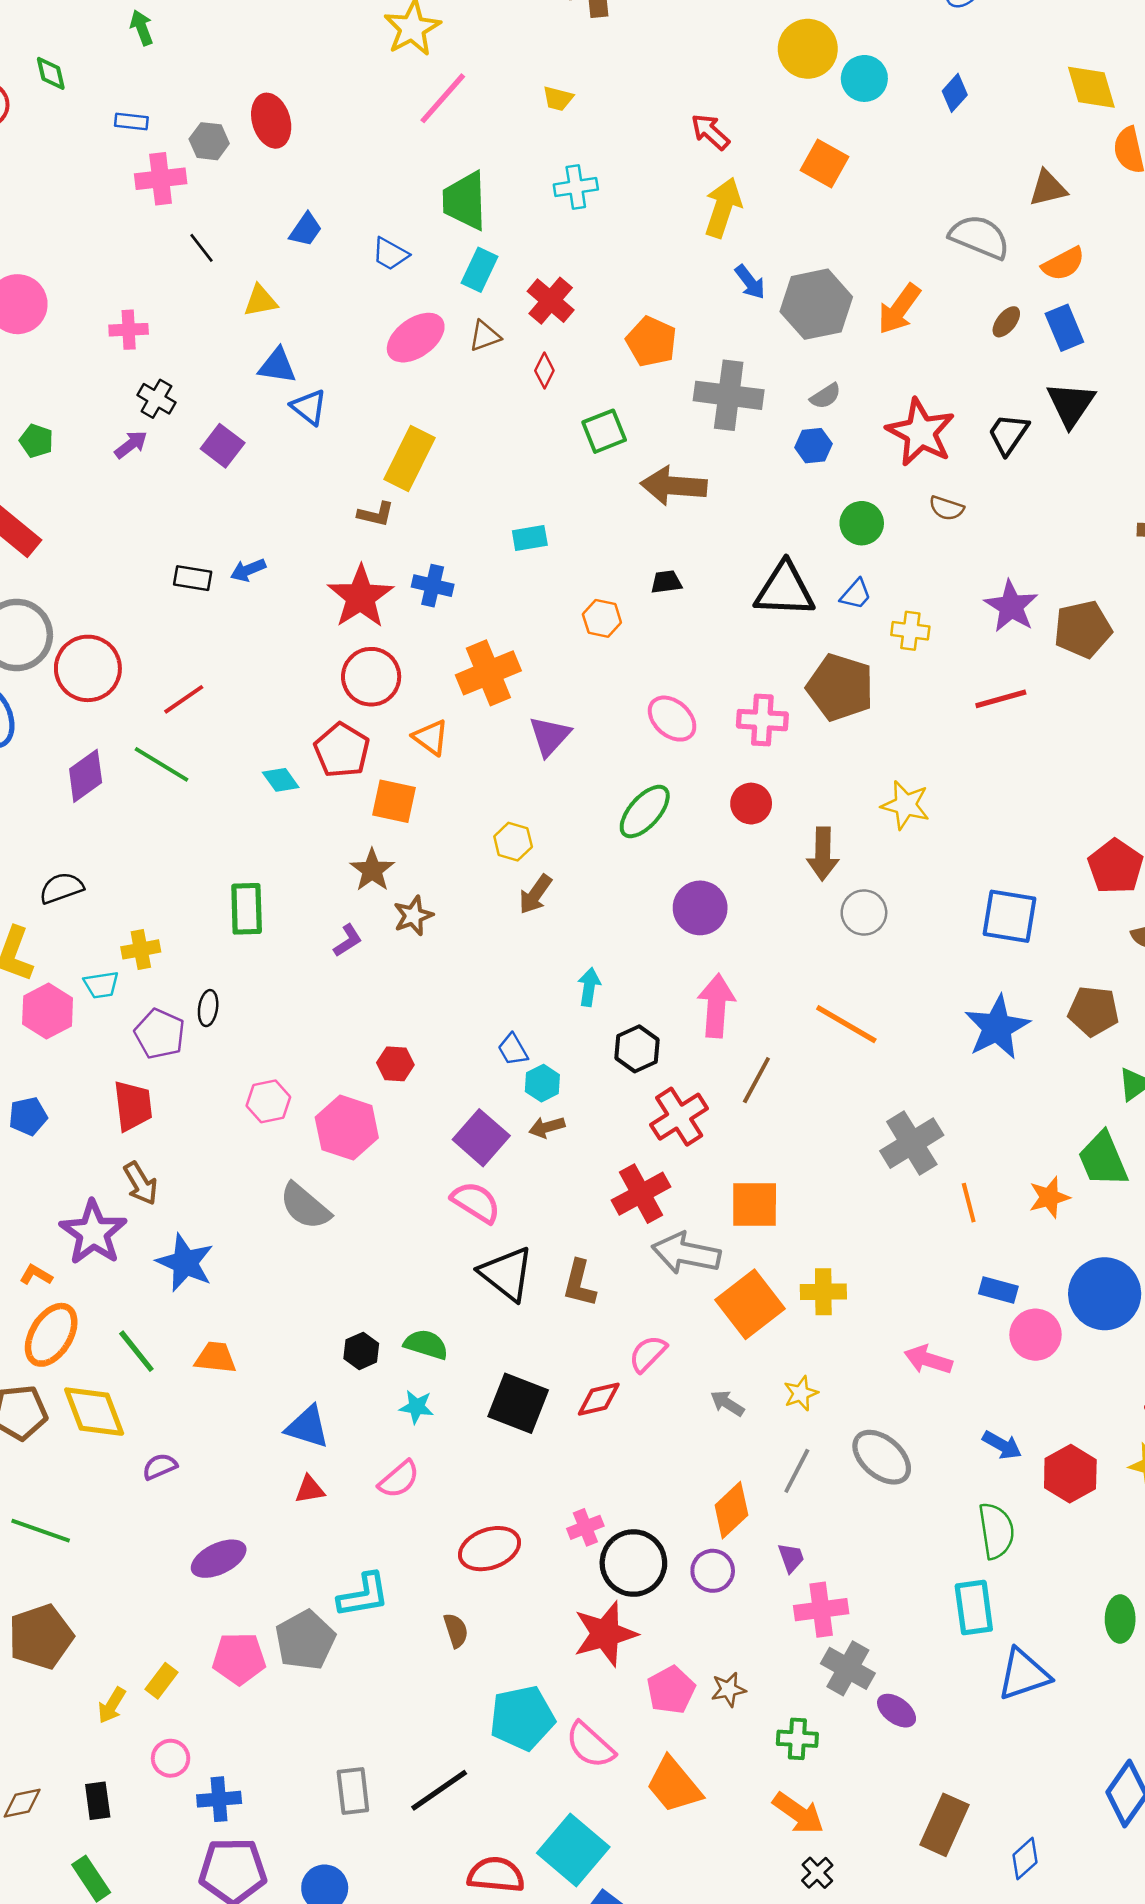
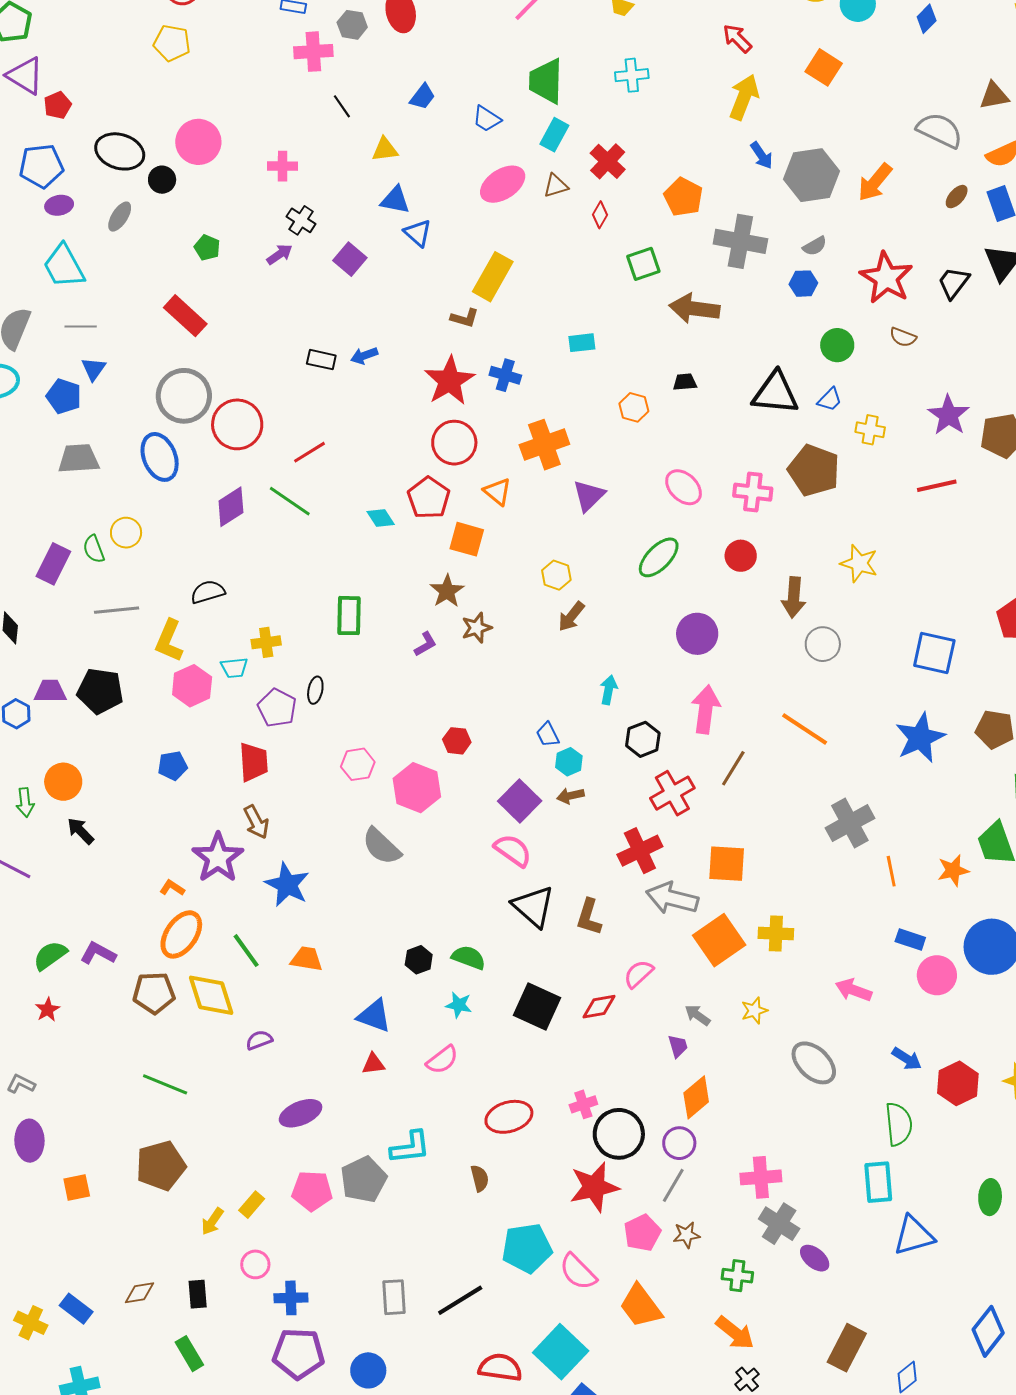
gray line: (797, 1471) -> (673, 1185), moved
purple trapezoid: (791, 1558) -> (678, 1046), moved

